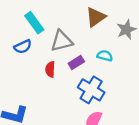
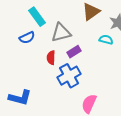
cyan semicircle: (105, 56) -> (106, 40), moved
blue cross: (91, 90) -> (69, 76), moved, turned 30

